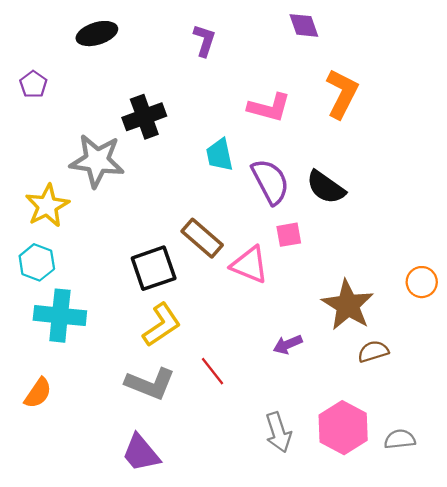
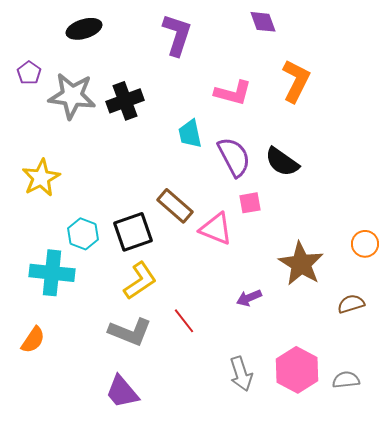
purple L-shape: (204, 40) -> (177, 35), size x1.5
gray star: (97, 161) -> (72, 96), moved
cyan hexagon: (37, 262) -> (83, 234), moved
brown semicircle: (373, 351) -> (351, 304), moved

